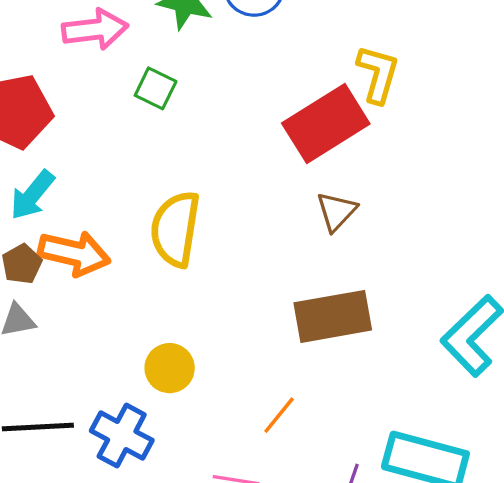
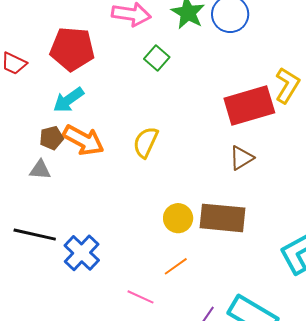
yellow semicircle: (175, 229) -> (146, 142), size x0.7
yellow circle: (170, 368) -> (178, 218), moved

